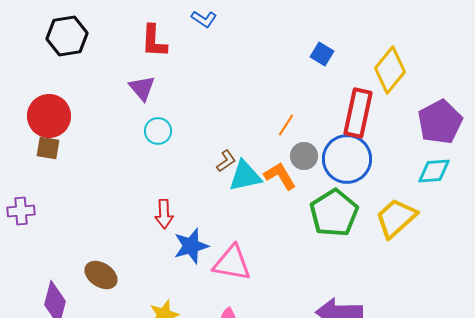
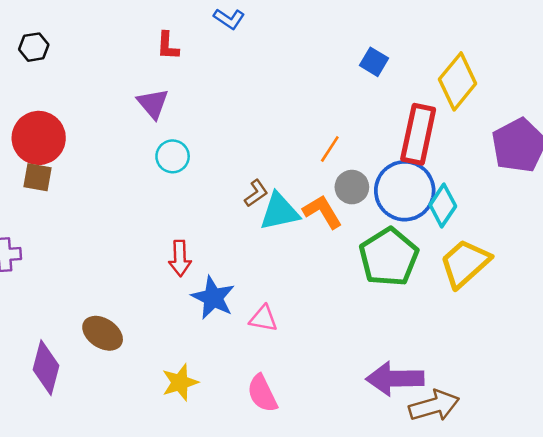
black hexagon: (67, 36) -> (34, 47), moved, size x0.6
red L-shape: (154, 41) -> (168, 46), size x0.7
cyan diamond: (434, 171) -> (443, 205), moved, turned -52
blue star: (191, 246) -> (213, 298), turned -30
pink triangle: (232, 263) -> (263, 318), size x0.6

